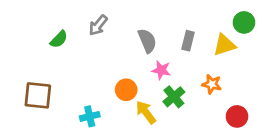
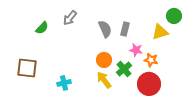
gray rectangle: (188, 41) -> (125, 29), moved
pink star: (161, 70) -> (136, 50), moved
orange circle: (126, 90) -> (104, 60), moved
red circle: (237, 116) -> (149, 84), moved, size x1.5

